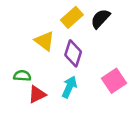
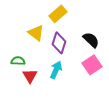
black semicircle: (100, 19) -> (91, 40), moved, turned 90
red triangle: (37, 94) -> (30, 76), turned -35

